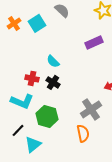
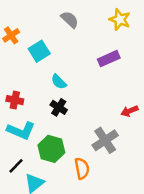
cyan square: (37, 23) -> (39, 51), moved
red cross: (32, 78) -> (15, 100), moved
orange semicircle: (83, 133) -> (82, 168), moved

